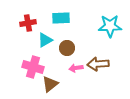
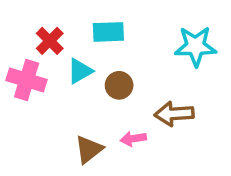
red cross: (28, 23) -> (50, 41), turned -35
pink cross: (33, 67) -> (27, 80), moved
pink arrow: (76, 68) -> (133, 139), moved

